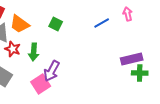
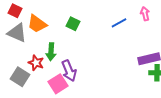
red star: (13, 49) -> (36, 63), moved
purple arrow: (52, 71) -> (69, 71), turned -50

